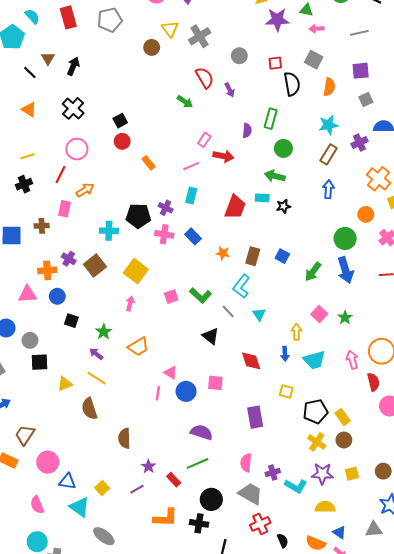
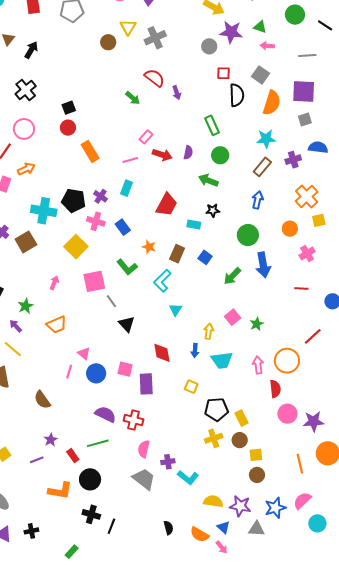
gray circle: (239, 56) -> (209, 46), moved
purple square: (361, 71) -> (304, 92), size x1.4
red semicircle: (205, 78) -> (155, 78), turned -30
orange semicircle: (329, 87) -> (272, 103), size x1.4
green rectangle: (271, 119) -> (212, 125), turned -48
purple semicircle: (247, 131) -> (188, 153), moved
orange rectangle: (148, 163) -> (90, 151), size x1.5
cyan rectangle: (262, 198) -> (194, 224), moved
cyan cross: (109, 231) -> (44, 211), size x1.4
green circle: (345, 238) -> (248, 235), moved
blue arrow: (345, 270) -> (263, 265), moved
yellow square: (136, 271) -> (76, 247), moved
green L-shape: (201, 295) -> (127, 267), moved
pink square: (171, 297) -> (94, 281), size x1.6
gray line: (228, 311) -> (111, 301), moved
purple rectangle: (255, 417) -> (146, 384), moved
brown semicircle: (124, 438) -> (42, 400), moved, turned -42
yellow cross: (317, 442) -> (214, 438), turned 30
brown circle: (383, 471) -> (257, 475), moved
purple star: (322, 474) -> (240, 506), moved
yellow square: (352, 474) -> (256, 455), moved
black circle: (211, 499) -> (90, 479), moved
black cross: (199, 523) -> (91, 514), moved
red cross: (260, 524) -> (133, 420), moved, turned 30

